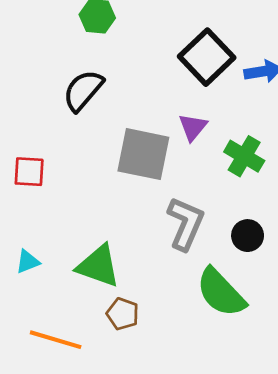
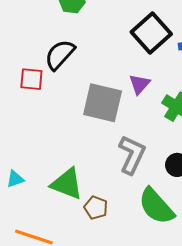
red square: (29, 172) -> (31, 79), moved
brown pentagon: (123, 314) -> (96, 208), moved

